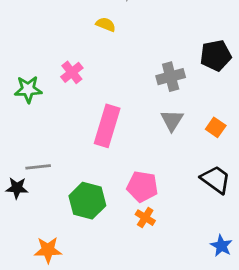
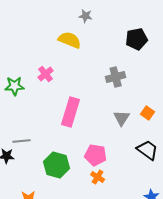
yellow semicircle: (106, 24) -> (70, 40), size x1.6
black pentagon: (216, 55) -> (137, 39), moved
gray triangle: (172, 120) -> (122, 118), moved

